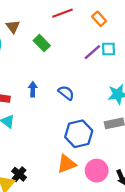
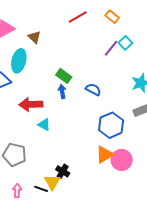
green rectangle: (42, 43) -> (64, 76), moved
cyan square: (108, 49) -> (125, 43), turned -32
pink circle: (97, 171) -> (122, 160), moved

